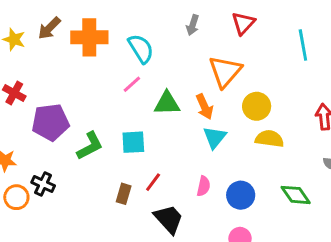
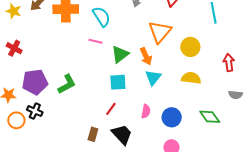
pink line: (132, 84) -> (95, 41), turned 56
green triangle: (167, 103) -> (120, 54), turned -36
yellow circle: (257, 106) -> (190, 47), moved
purple pentagon: (50, 122) -> (35, 82), moved
cyan square: (133, 142) -> (118, 82), moved
brown rectangle: (124, 194) -> (93, 134), moved

